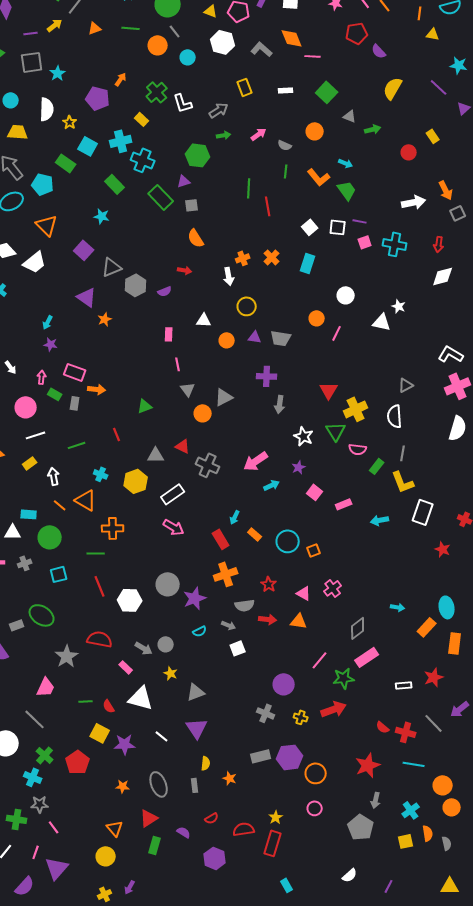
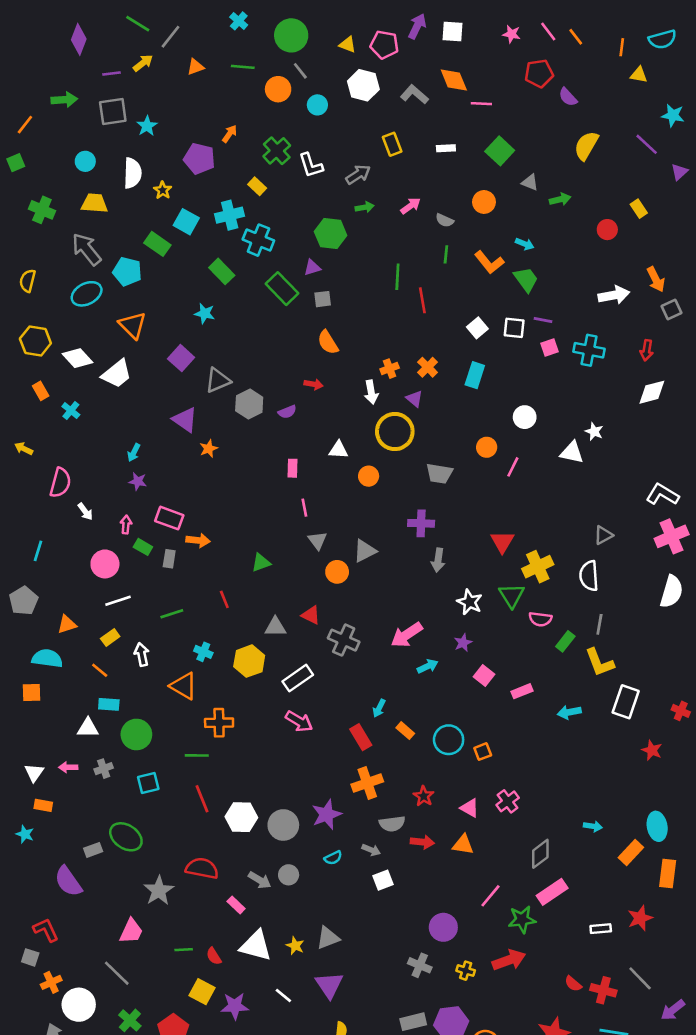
yellow circle: (247, 306) -> (395, 432), size x1.5
purple triangle: (255, 337) -> (414, 399), moved, turned 32
orange line: (60, 505) -> (100, 670), moved
gray circle: (168, 584) -> (283, 825), moved
yellow star: (171, 673) -> (295, 946), moved
purple arrow: (460, 709) -> (673, 1010), moved

